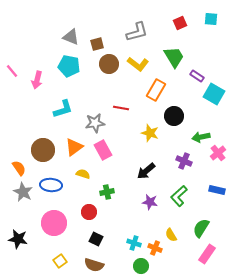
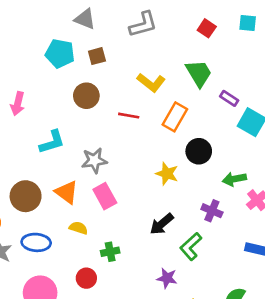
red square: (180, 23) -> (207, 28), turned -32
gray L-shape: (137, 32) -> (143, 24), moved
gray triangle: (71, 37) -> (85, 19), moved
brown circle: (109, 64) -> (86, 96), moved
cyan pentagon: (69, 66) -> (60, 53), moved
red line: (121, 108) -> (129, 116), moved
orange triangle: (74, 147) -> (67, 192), turned -48
green L-shape: (179, 196) -> (191, 246), moved
purple star: (150, 202) -> (167, 278), moved

